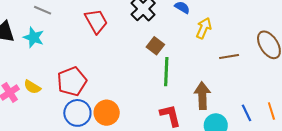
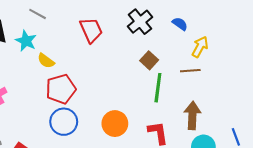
brown line: (229, 56) -> (190, 71), moved
yellow semicircle: (32, 87) -> (46, 61), moved
orange circle: (107, 113) -> (115, 124), moved

